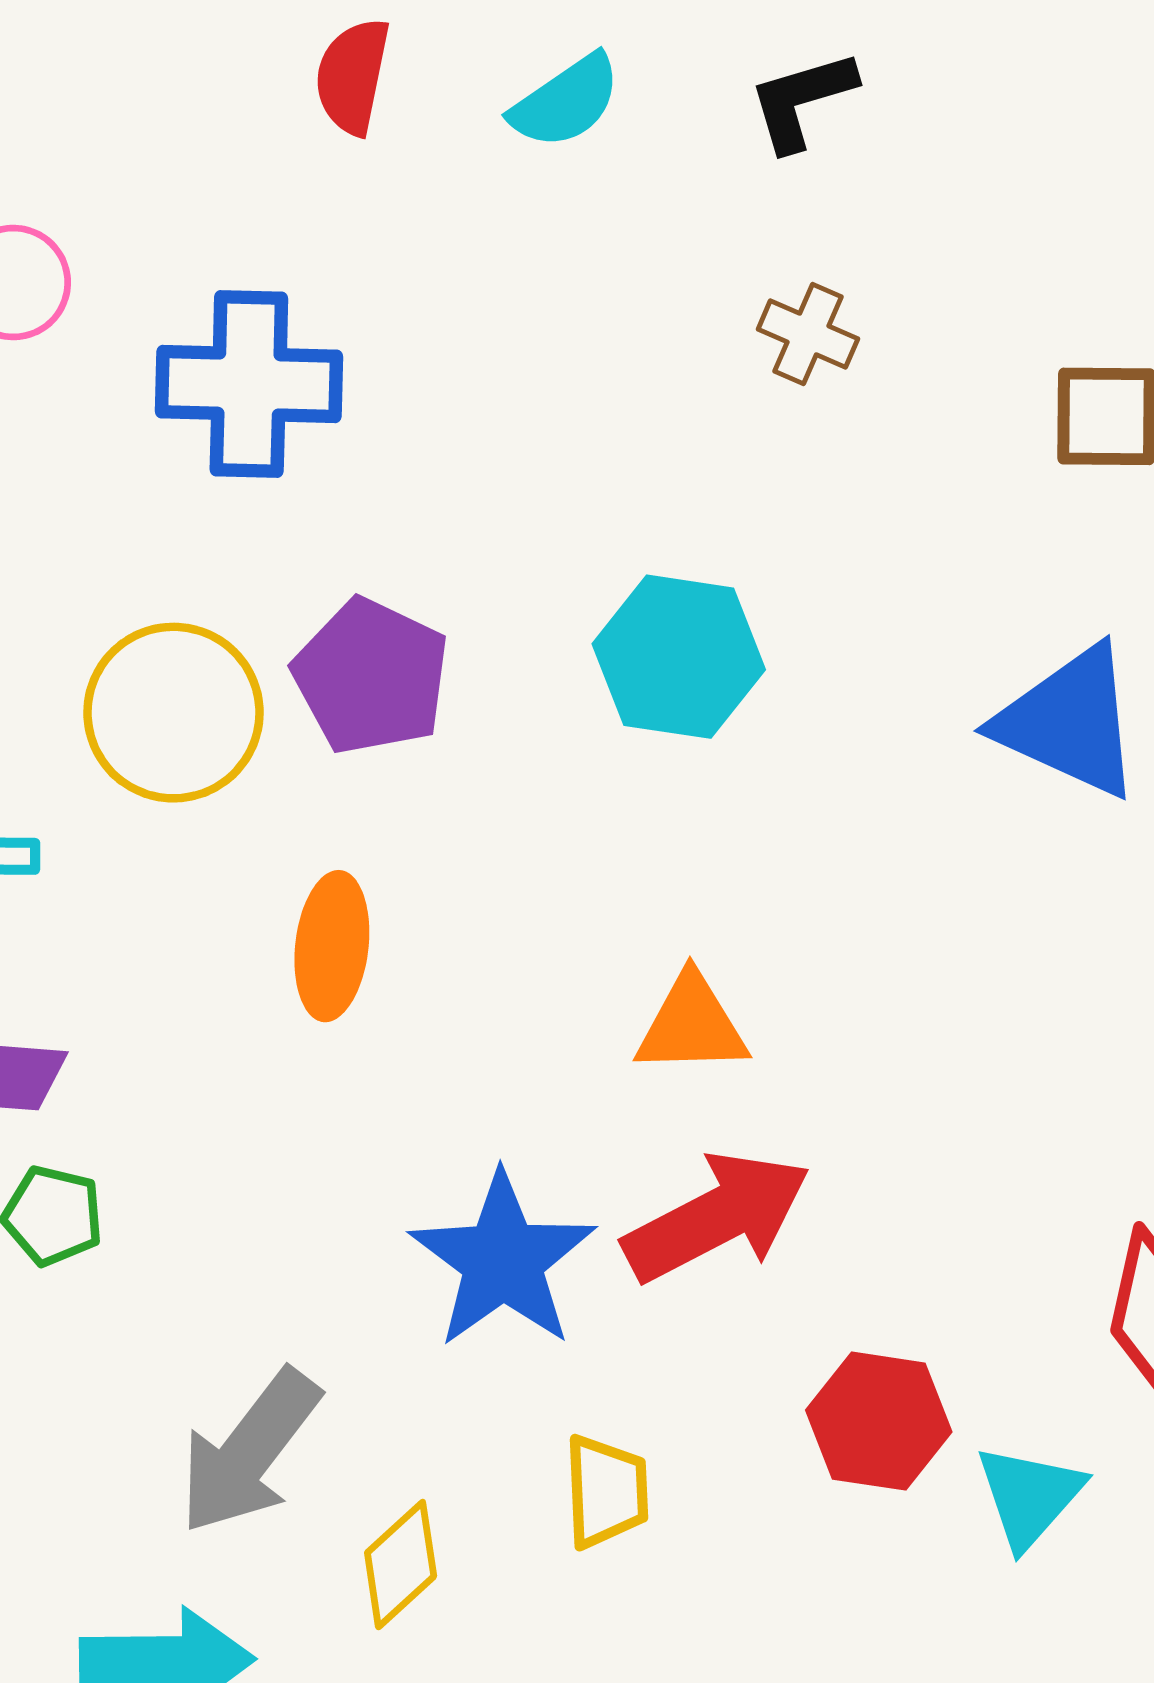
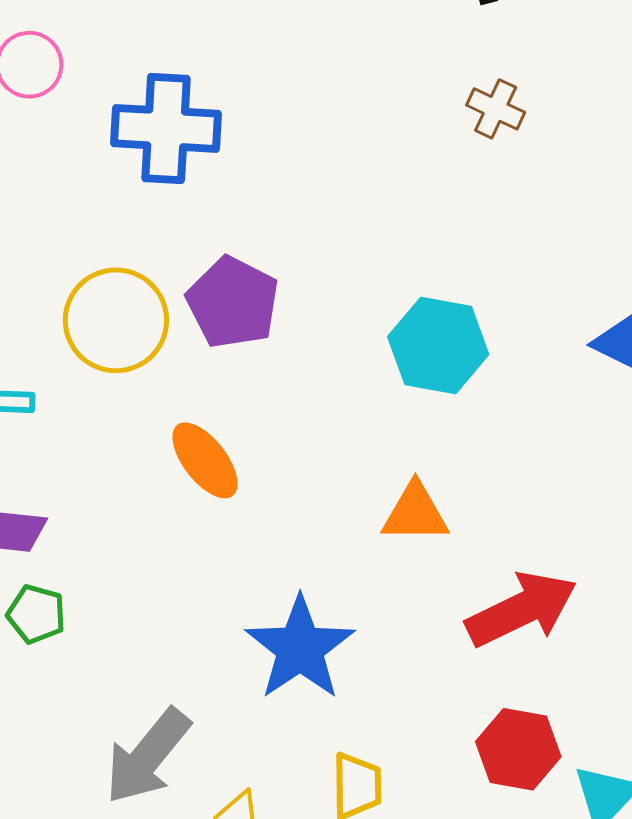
cyan hexagon: (679, 657) -> (438, 345), moved
orange ellipse: (332, 946) -> (205, 460), turned -46
red arrow: (717, 1217) -> (522, 609), moved

